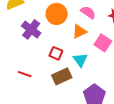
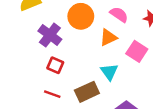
red square: (56, 53) -> (55, 65), moved
red line: (25, 74) -> (52, 94), moved

